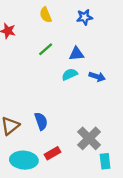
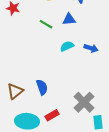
green line: (46, 49) -> (46, 24), turned 72
blue triangle: (76, 54) -> (69, 19), moved

